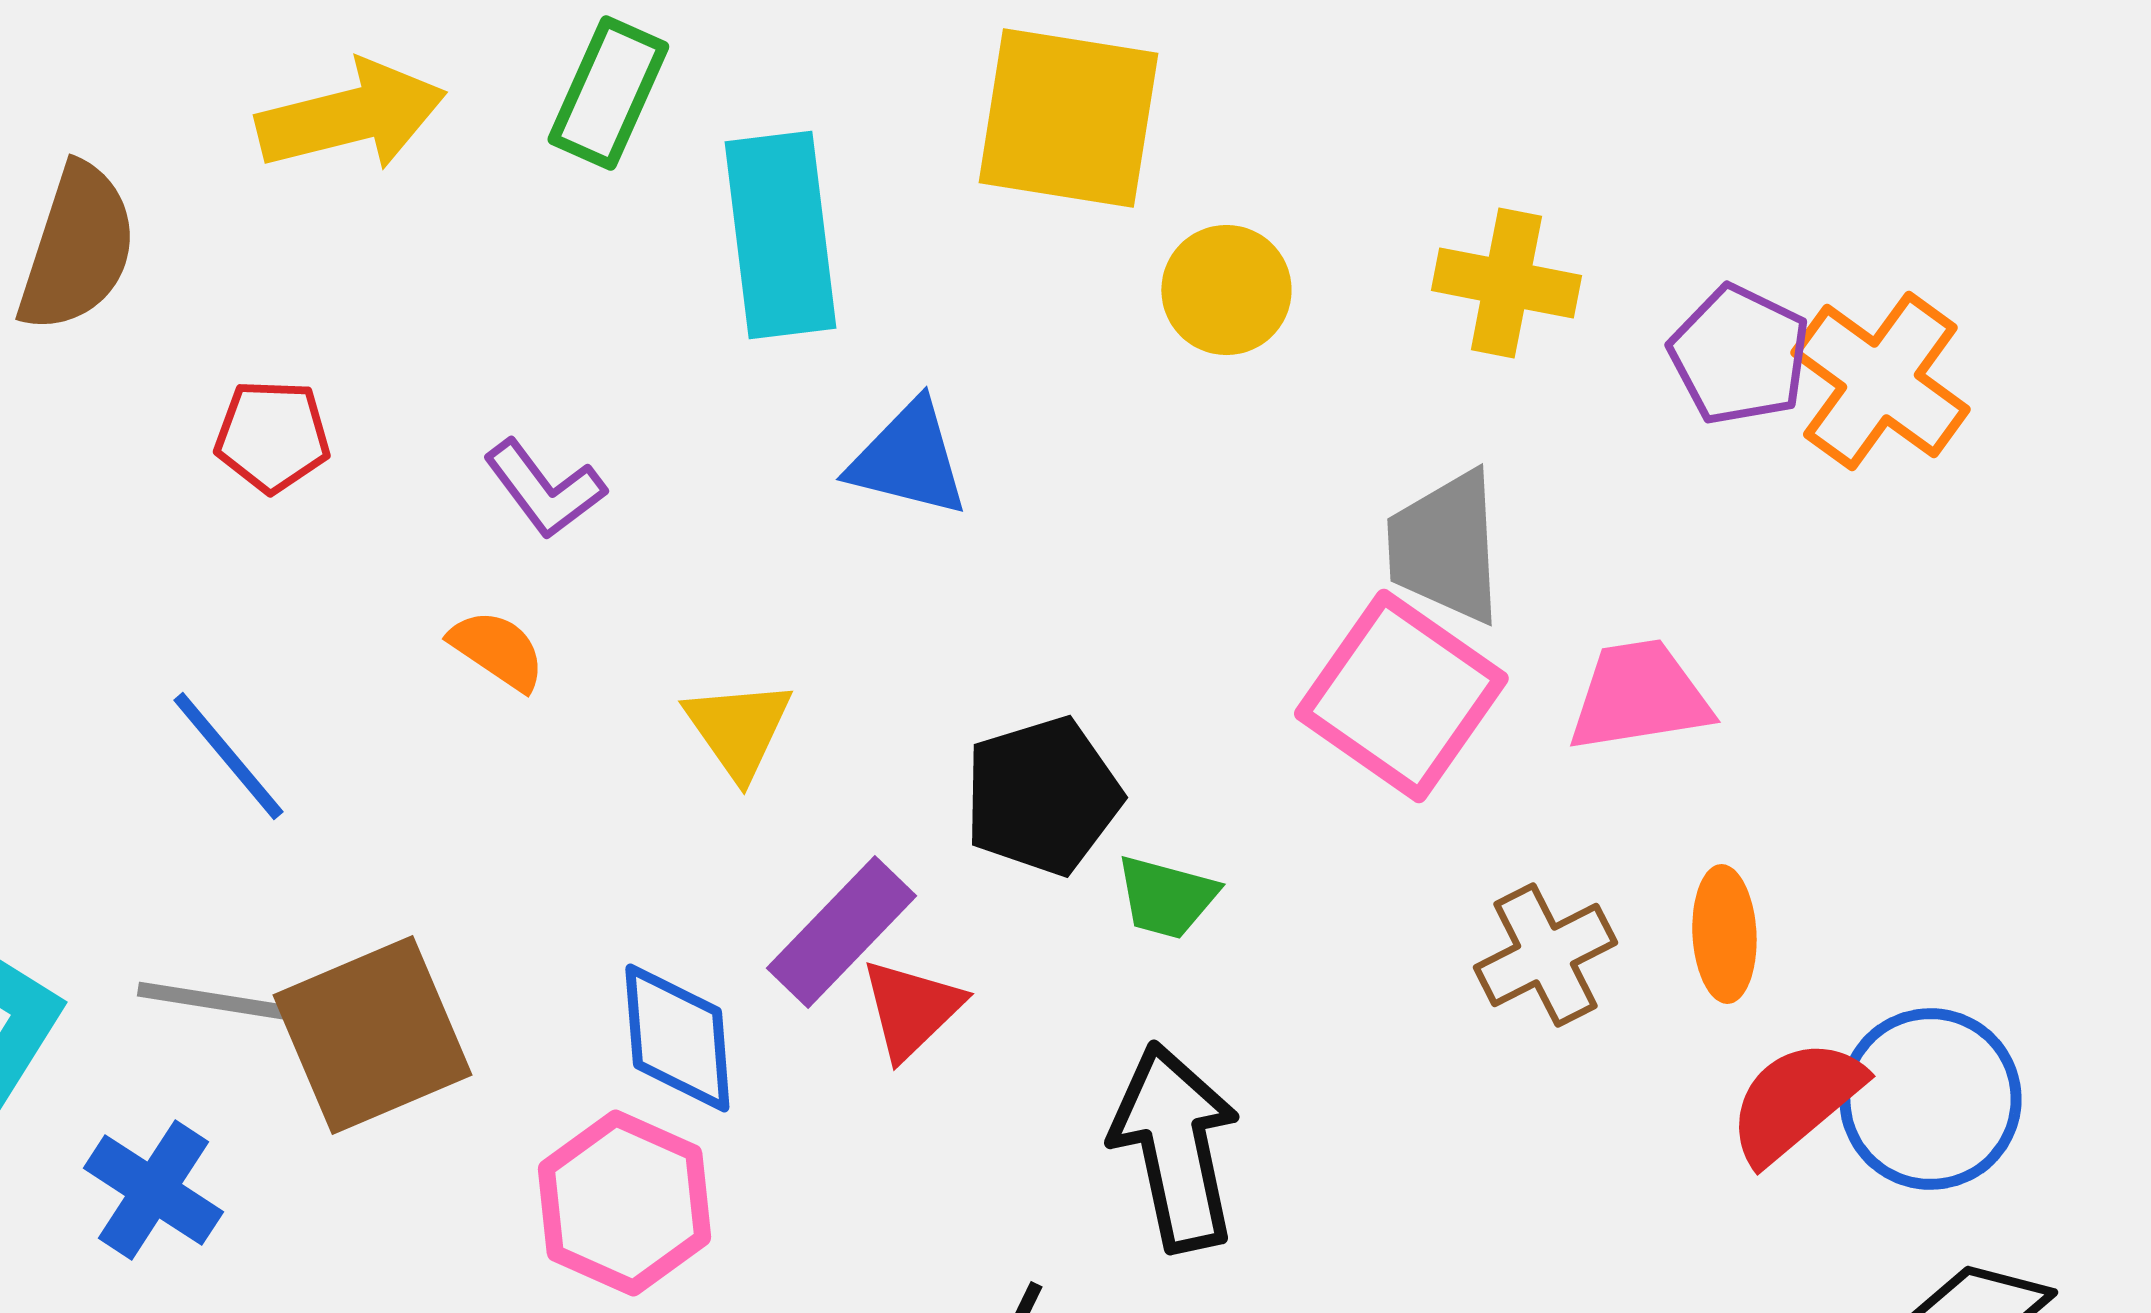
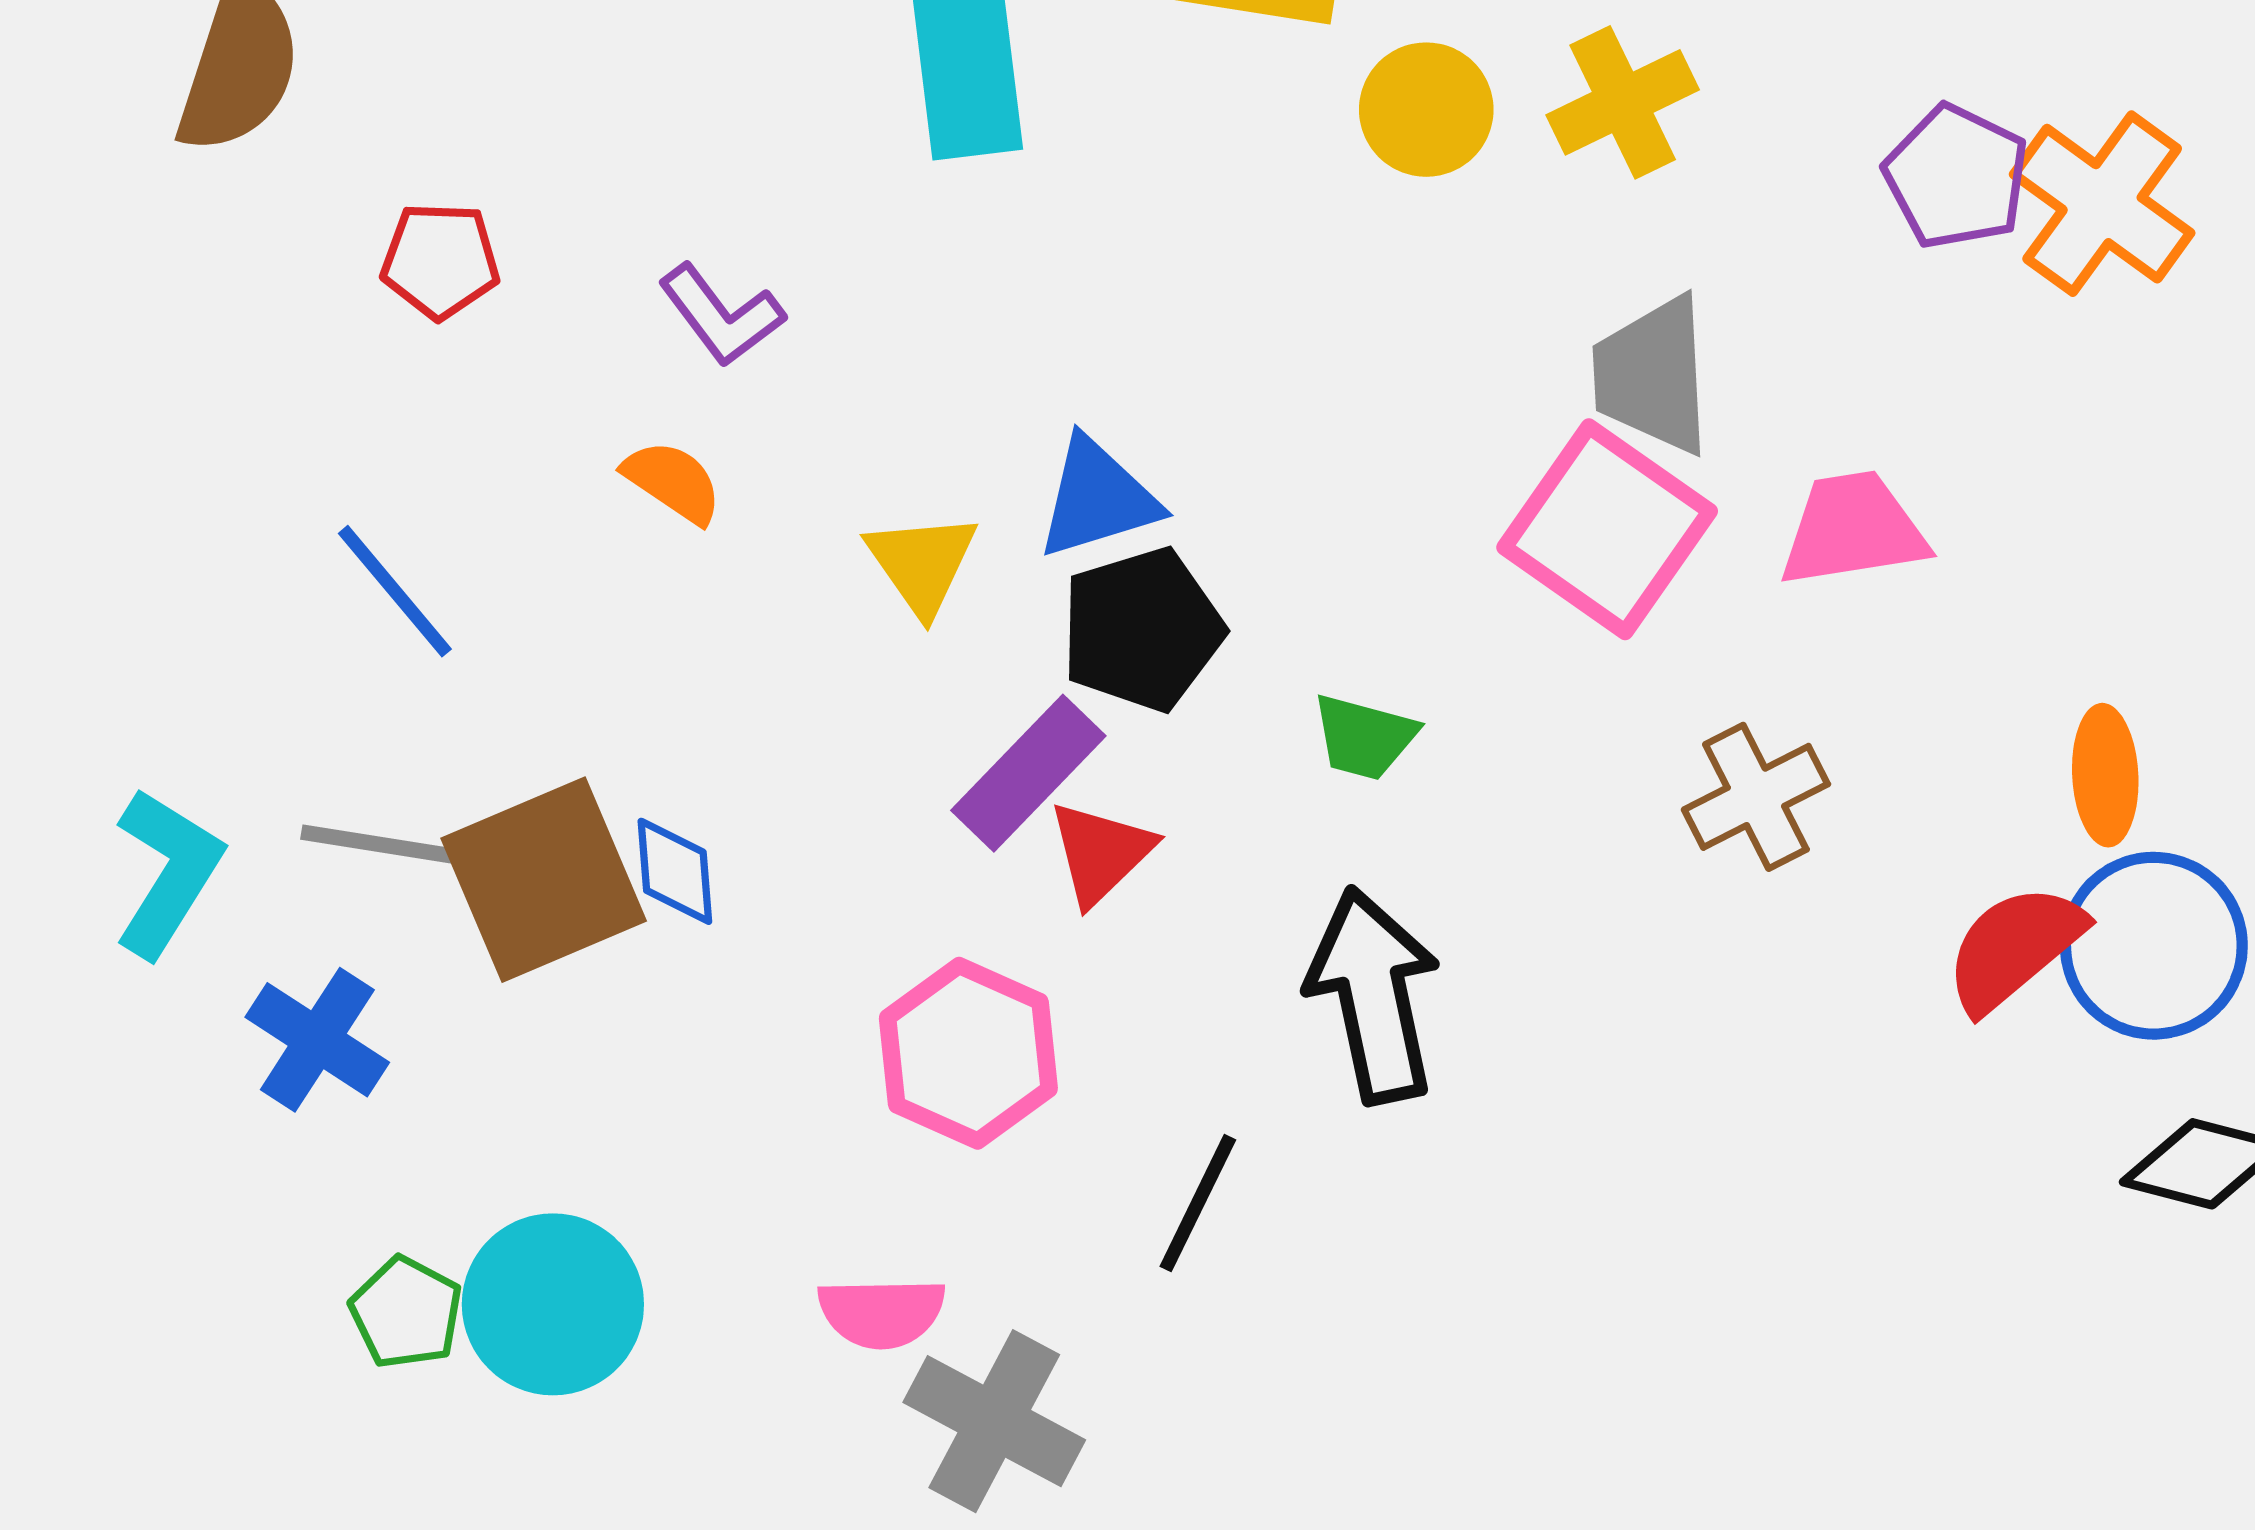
yellow cross: (1506, 283) -> (1623, 102), moved, turned -37
blue triangle: (908, 459) -> (1098, 498), moved, turned -31
black pentagon: (1042, 796) -> (1142, 629), moved
orange ellipse: (1724, 934) -> (2105, 775), moved
blue diamond: (677, 1038) -> (675, 871), moved, size x0.7
pink hexagon: (624, 1203) -> (968, 1053), moved

